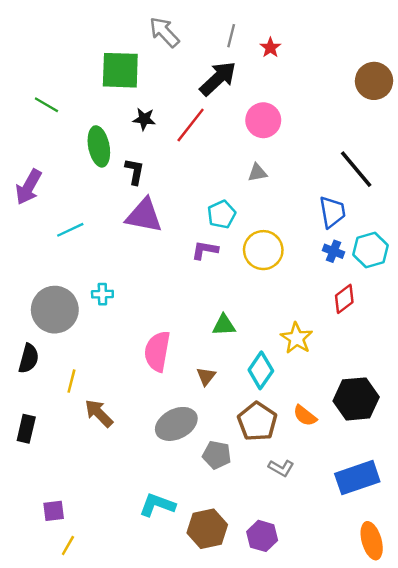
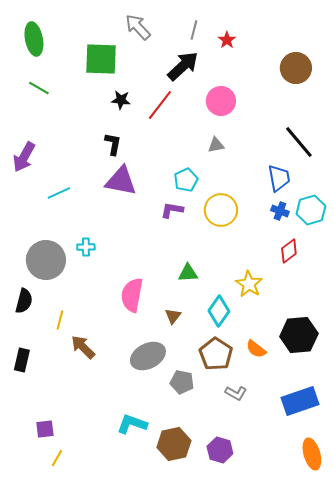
brown circle: (374, 81) -> (296, 68), moved
green ellipse: (99, 146) -> (34, 39), moved

